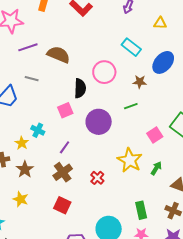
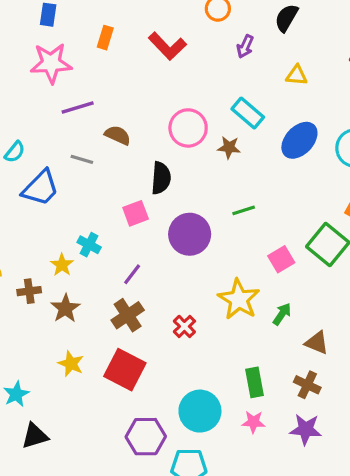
brown semicircle: (58, 55) -> (118, 135), moved, size x0.7
pink circle: (104, 72) -> (188, 128), moved
brown star: (140, 82) -> (229, 147), moved
yellow star: (21, 199) -> (71, 364), moved
red square: (62, 205) -> (125, 370), size x1.4

